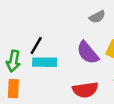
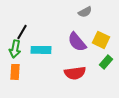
black line: (36, 45) -> (22, 32), moved

